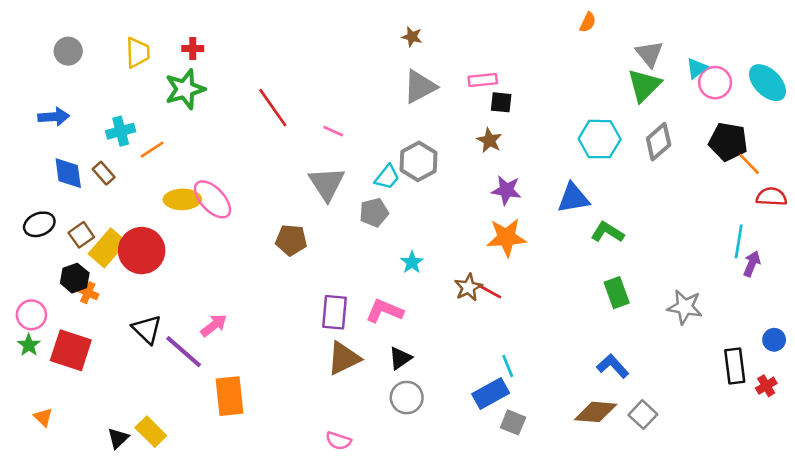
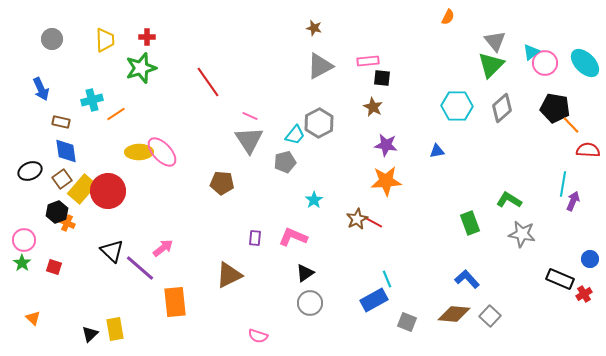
blue arrow: (54, 117) -> (41, 89), turned 70
pink line: (333, 131) -> (250, 116), moved
blue diamond: (68, 173) -> (66, 151), moved
brown rectangle: (104, 173) -> (61, 122), moved, turned -36
blue triangle: (573, 198) -> (437, 151), size x0.6
green L-shape: (607, 232) -> (509, 200), moved
purple rectangle: (335, 312) -> (255, 238), size x0.6
red square: (71, 350) -> (54, 267), size x0.5
brown triangle: (344, 358) -> (229, 275), moved
black rectangle: (735, 366) -> (560, 279), turned -60
gray square: (513, 422) -> (407, 322), moved
yellow rectangle: (151, 432) -> (115, 329), turned 35

